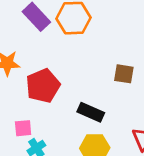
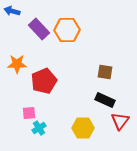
black rectangle: (91, 112) -> (105, 100), moved

